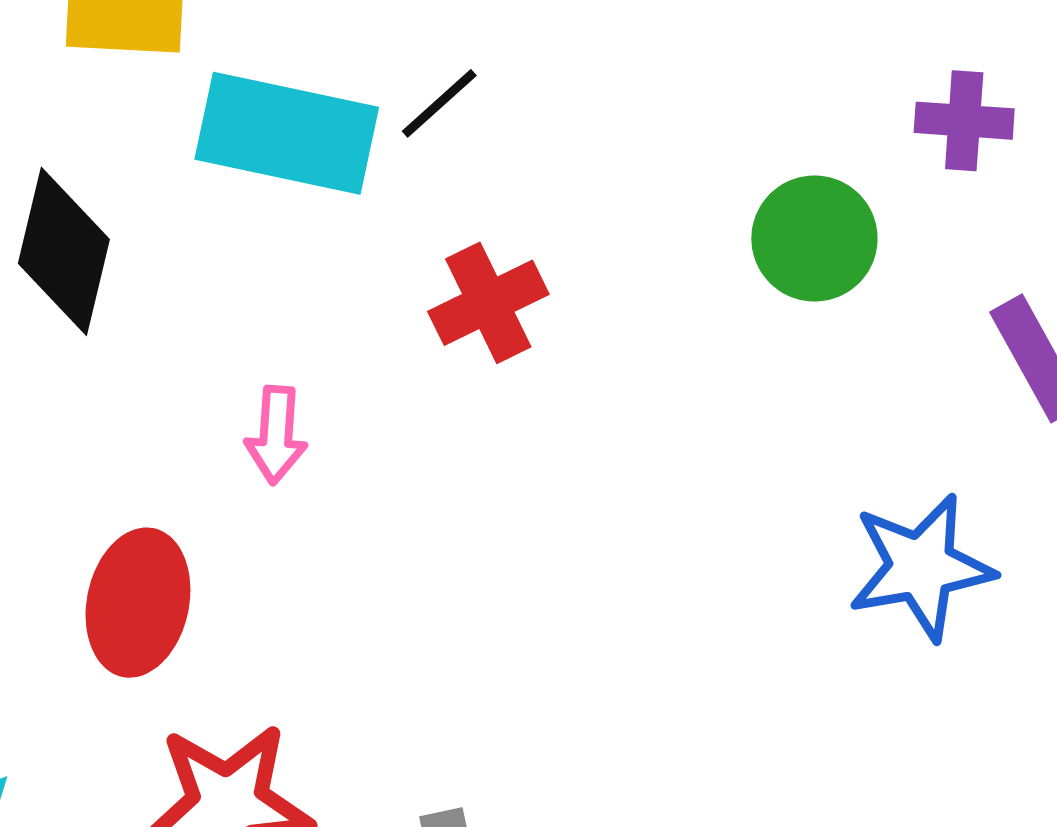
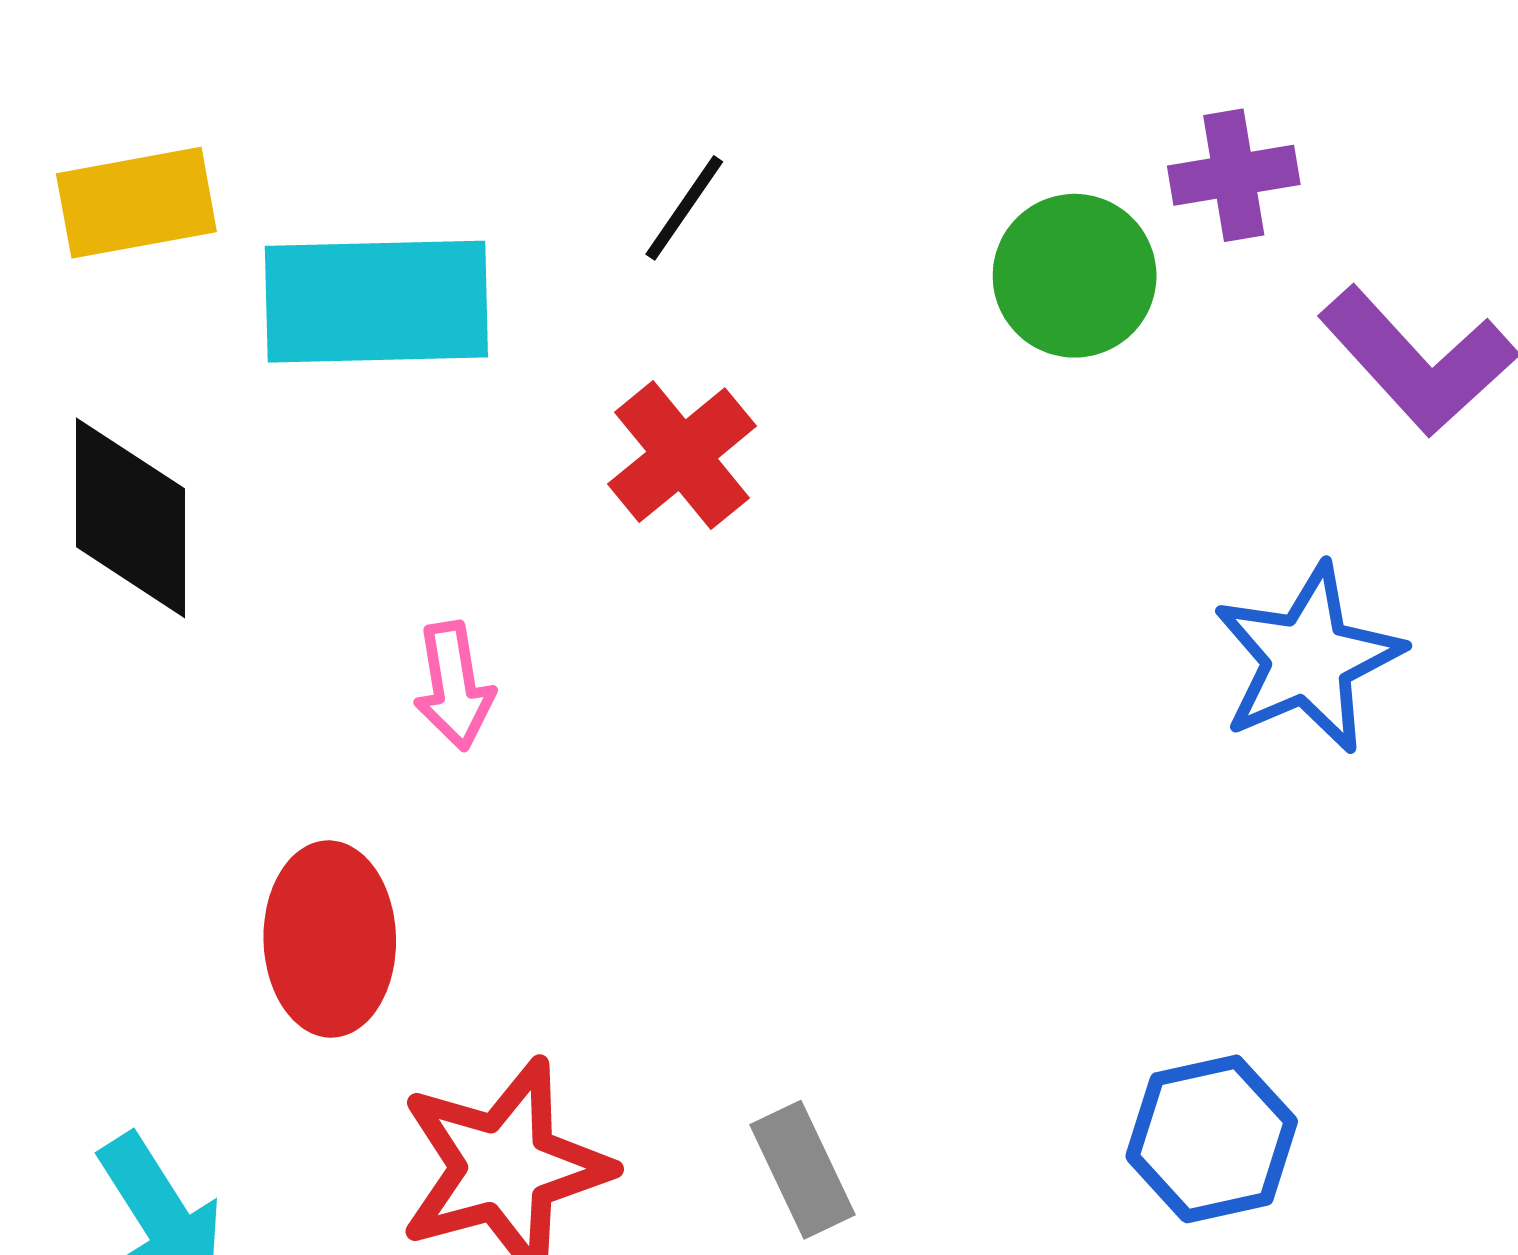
black line: (439, 103) -> (684, 208), moved
purple cross: (964, 121) -> (1234, 175), moved

